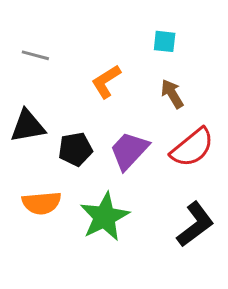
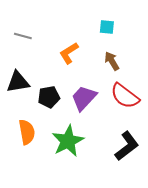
red semicircle: (192, 148) -> (125, 96), turned 76
orange semicircle: (42, 203) -> (27, 132), turned -95

